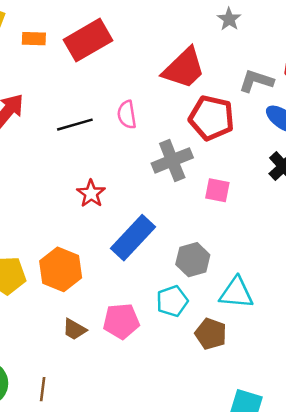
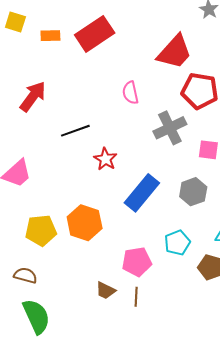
black line: (75, 125) -> (75, 131), moved
gray hexagon: (193, 260) -> (193, 192), moved
brown trapezoid: (74, 329) -> (106, 290), moved
brown line: (43, 389) -> (136, 297), moved

